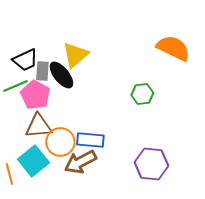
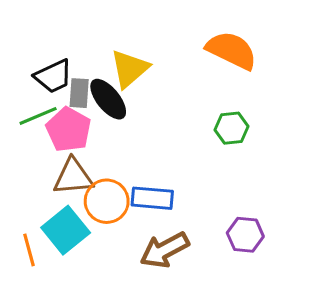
orange semicircle: (173, 48) -> (232, 50), moved
brown arrow: (80, 162) -> (165, 250), moved
purple hexagon: (151, 164) -> (245, 235), size x0.7

